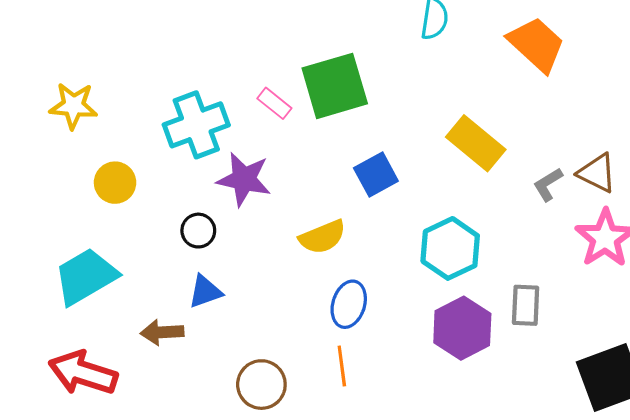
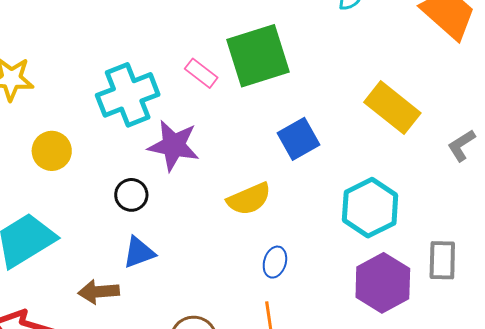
blue ellipse: (349, 304) -> (275, 262), size x0.7

